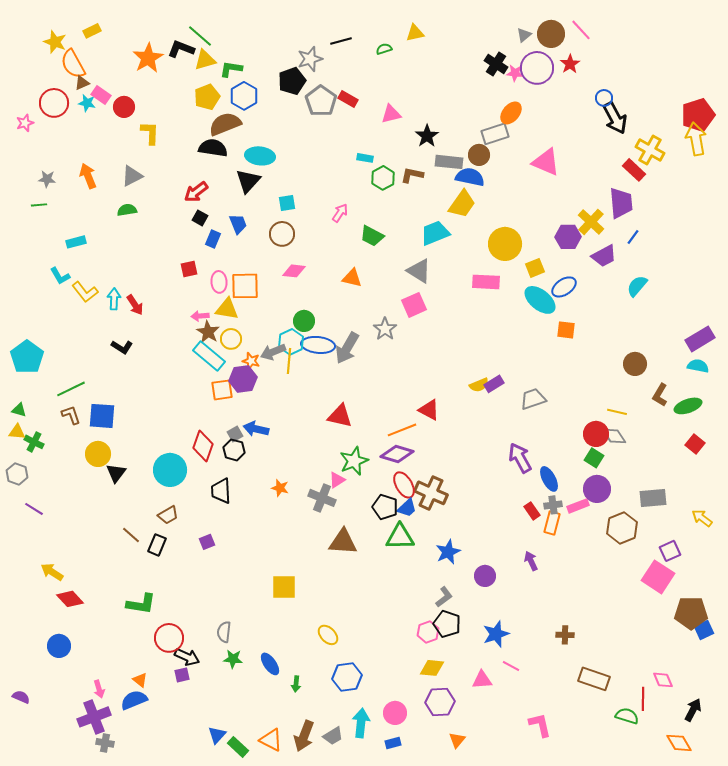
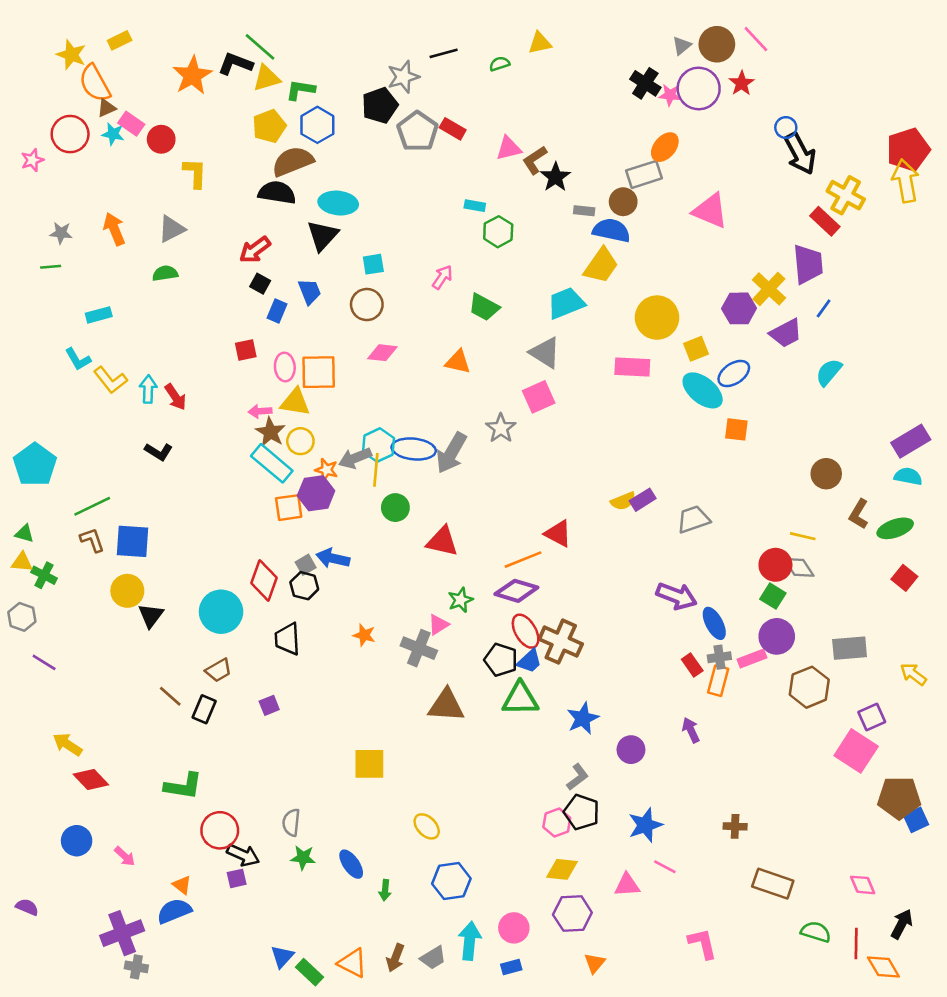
gray rectangle: (449, 162) -> (584, 211), size x0.6
brown L-shape: (412, 175) -> (535, 160), moved, turned -45
green circle: (304, 321) -> (395, 508), moved
purple arrow: (520, 458) -> (677, 596), turned 140
green star: (354, 461) -> (460, 600), size x0.7
pink arrow: (99, 689) -> (125, 856), moved, turned -30
red line: (643, 699) -> (856, 944), moved
brown arrow: (304, 736) -> (395, 958), size x0.7

